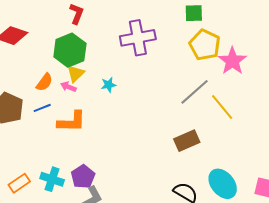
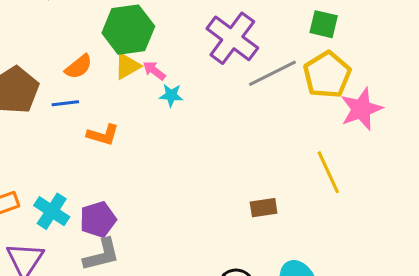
purple cross: (138, 38) -> (232, 38), turned 32
pink arrow: (68, 87) -> (154, 71), moved
gray line: (195, 92) -> (272, 73), moved
orange L-shape: (72, 122) -> (103, 135), size x0.7
brown rectangle: (187, 141) -> (264, 208), size x0.7

